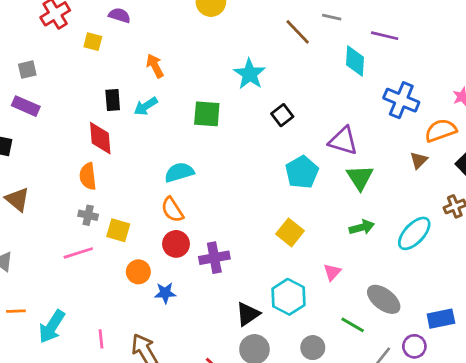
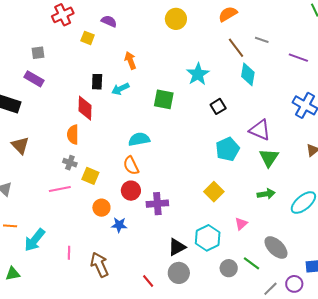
cyan diamond: (355, 61) -> (248, 74), moved
gray circle: (313, 348) -> (229, 268), moved

